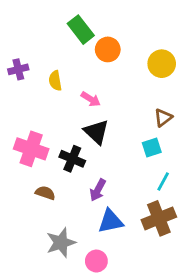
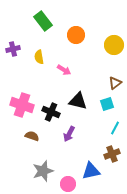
green rectangle: (81, 30) -> (43, 21), moved
black triangle: (96, 132) -> (78, 101), moved, turned -30
brown cross: (159, 218) -> (112, 154), size x0.7
blue triangle: (111, 221) -> (91, 171), moved

